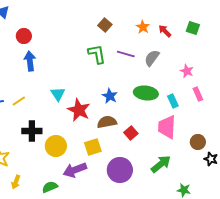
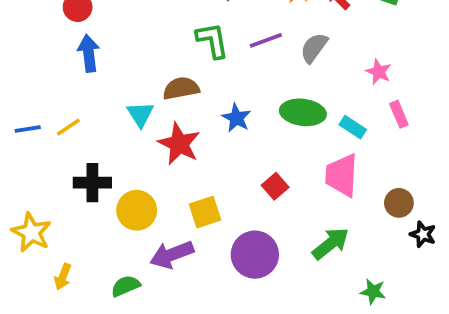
purple line: (126, 54) -> (266, 40), turned -36
cyan rectangle: (173, 101) -> (353, 127), turned -32
brown semicircle: (107, 122) -> (181, 88), moved

